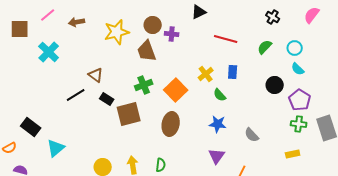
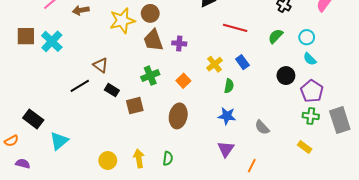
brown circle: (153, 25) -> (150, 13), moved
brown square: (20, 29) -> (26, 36), moved
purple cross: (172, 34) -> (179, 43), moved
blue rectangle: (233, 72) -> (242, 62), turned -40
orange square: (176, 90) -> (183, 81), size x0.6
green semicircle: (220, 95) -> (229, 86), turned -128
brown square: (129, 114) -> (135, 106), size x0.7
yellow rectangle: (293, 154) -> (305, 147), turned 48

